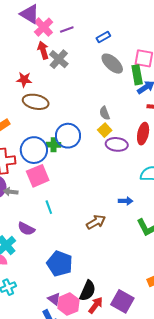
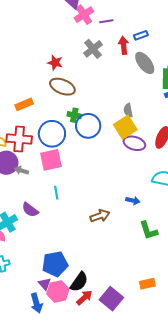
red arrow: (43, 50) -> (124, 45), moved
yellow square: (105, 130) -> (125, 127), size x1.6
green cross: (54, 145) -> (74, 115), moved
blue pentagon: (60, 264) -> (55, 264), moved, turned 30

